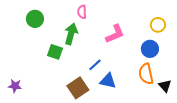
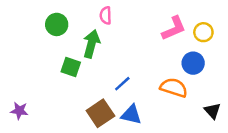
green circle: (35, 19) -> (57, 24), moved
pink L-shape: (115, 34) -> (174, 28), moved
orange semicircle: (146, 74) -> (174, 88), moved, turned 120
blue triangle: (108, 81) -> (131, 115), moved

